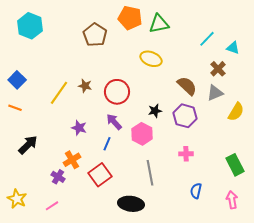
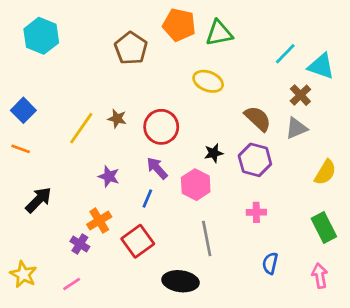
cyan triangle: (233, 48) -> (321, 66), size x1.5
yellow semicircle: (236, 112) -> (325, 172), moved

